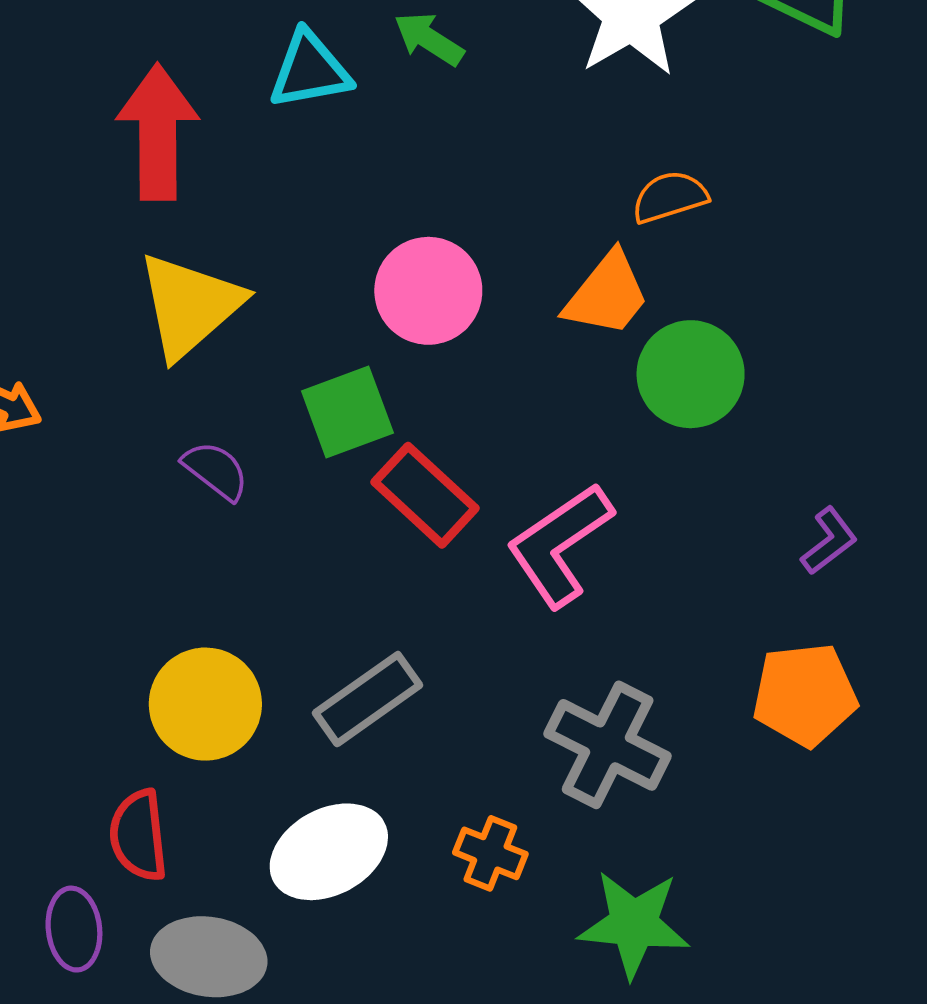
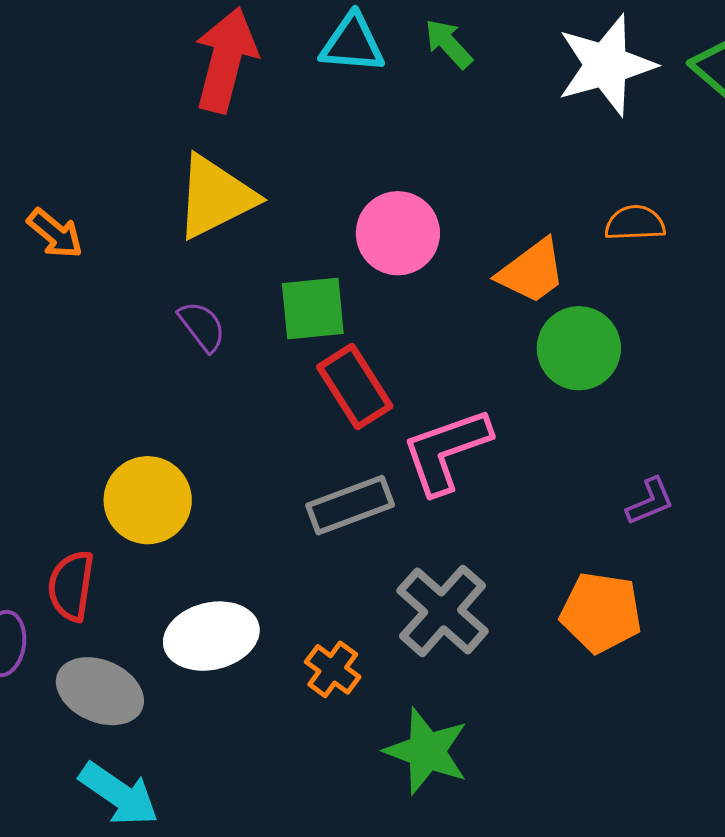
orange semicircle: (670, 197) -> (635, 223), moved
gray rectangle: (367, 699) -> (350, 505), moved

